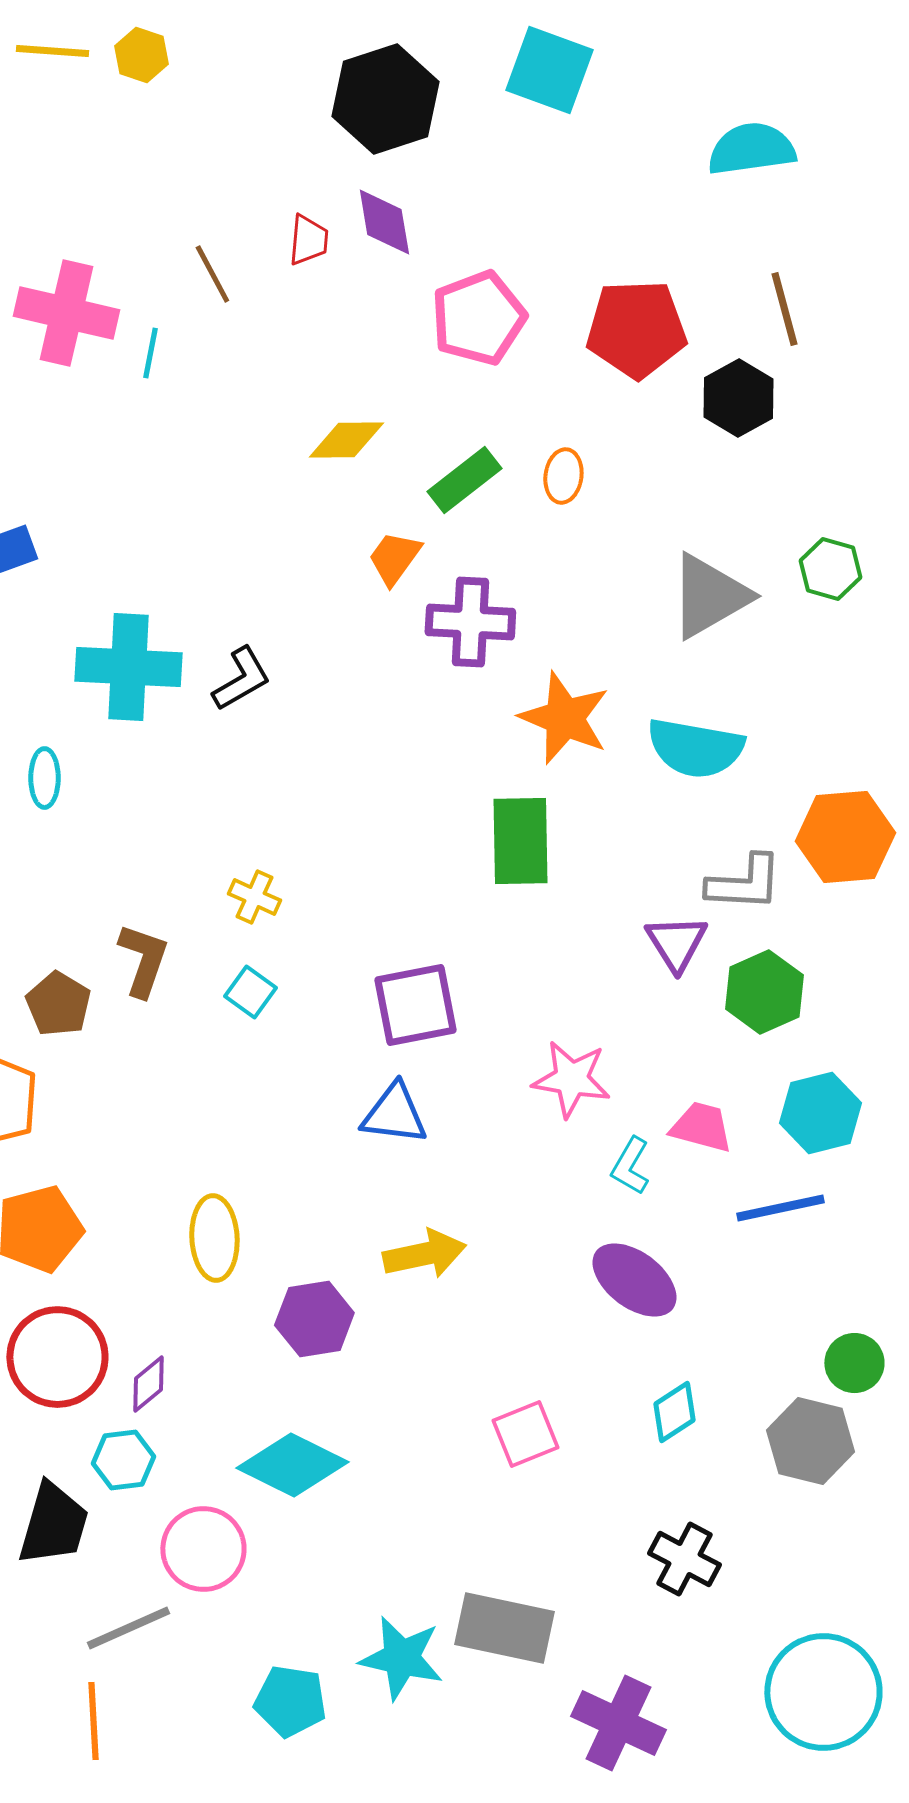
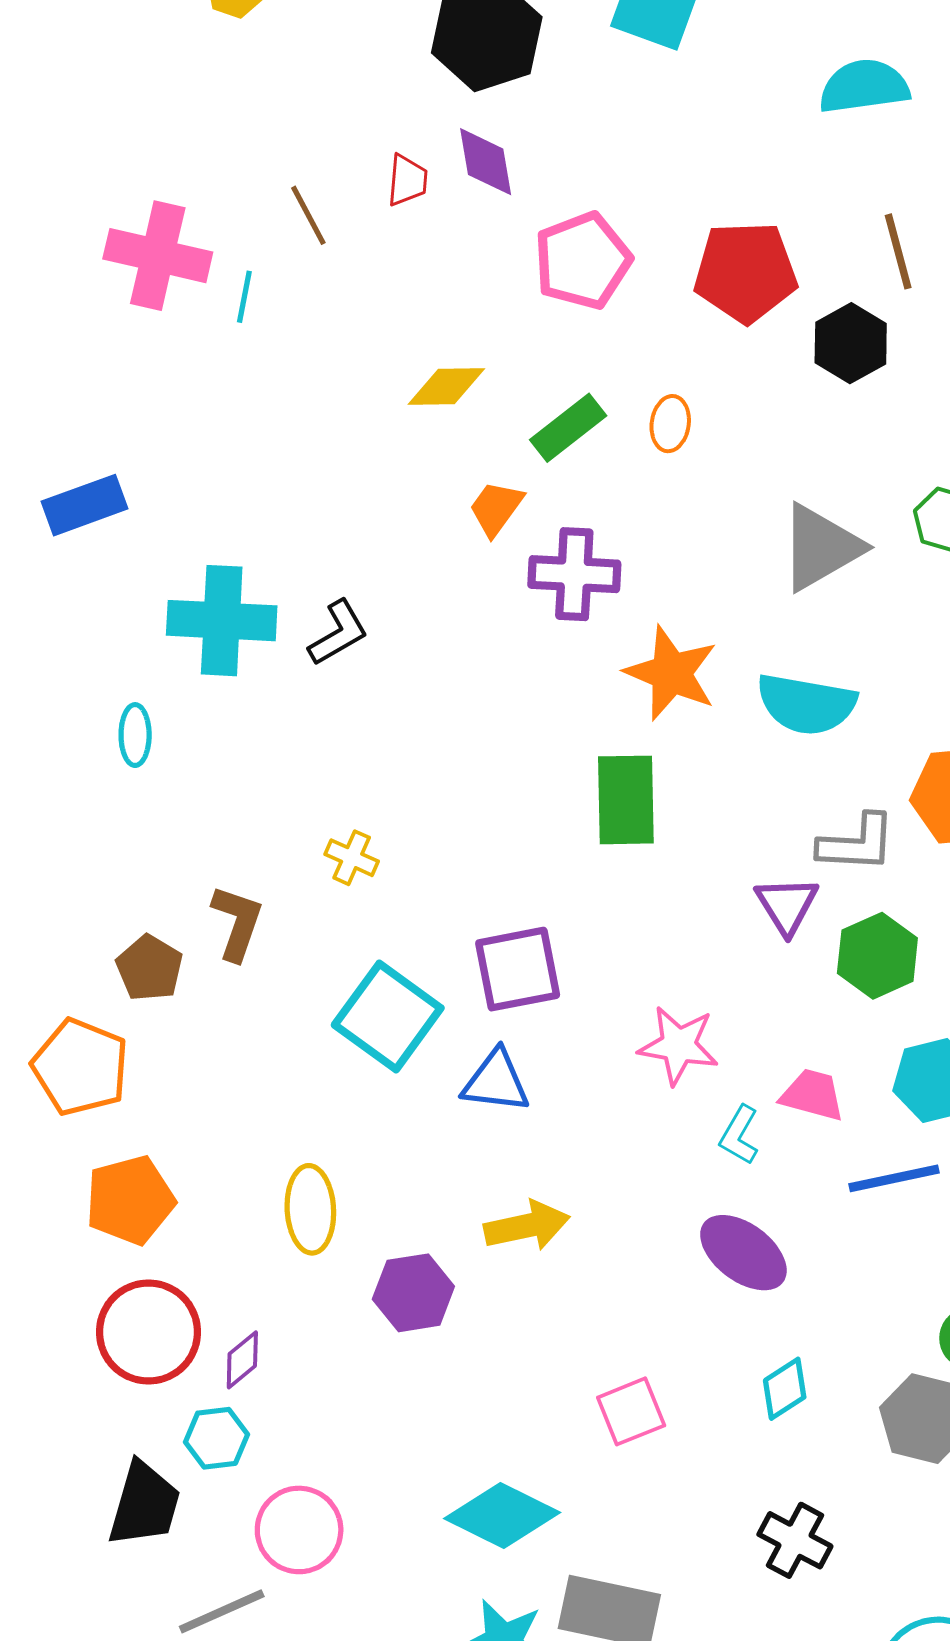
cyan square: (250, 992) -> (388, 1017), moved, size x2.0
cyan diamond: (292, 1465) -> (502, 1516), moved

